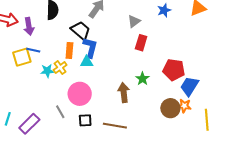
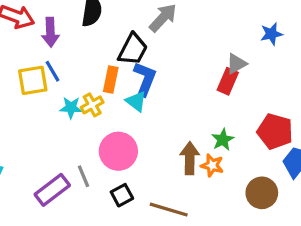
gray triangle: (134, 21) -> (236, 64), moved
black trapezoid: (81, 30) -> (133, 49), turned 70
blue line: (33, 50) -> (53, 71), turned 40
cyan triangle: (87, 62) -> (136, 101), turned 32
orange star: (184, 106) -> (212, 165), moved
black square: (85, 120) -> (122, 195), turned -32
purple rectangle: (29, 124) -> (52, 190), moved

